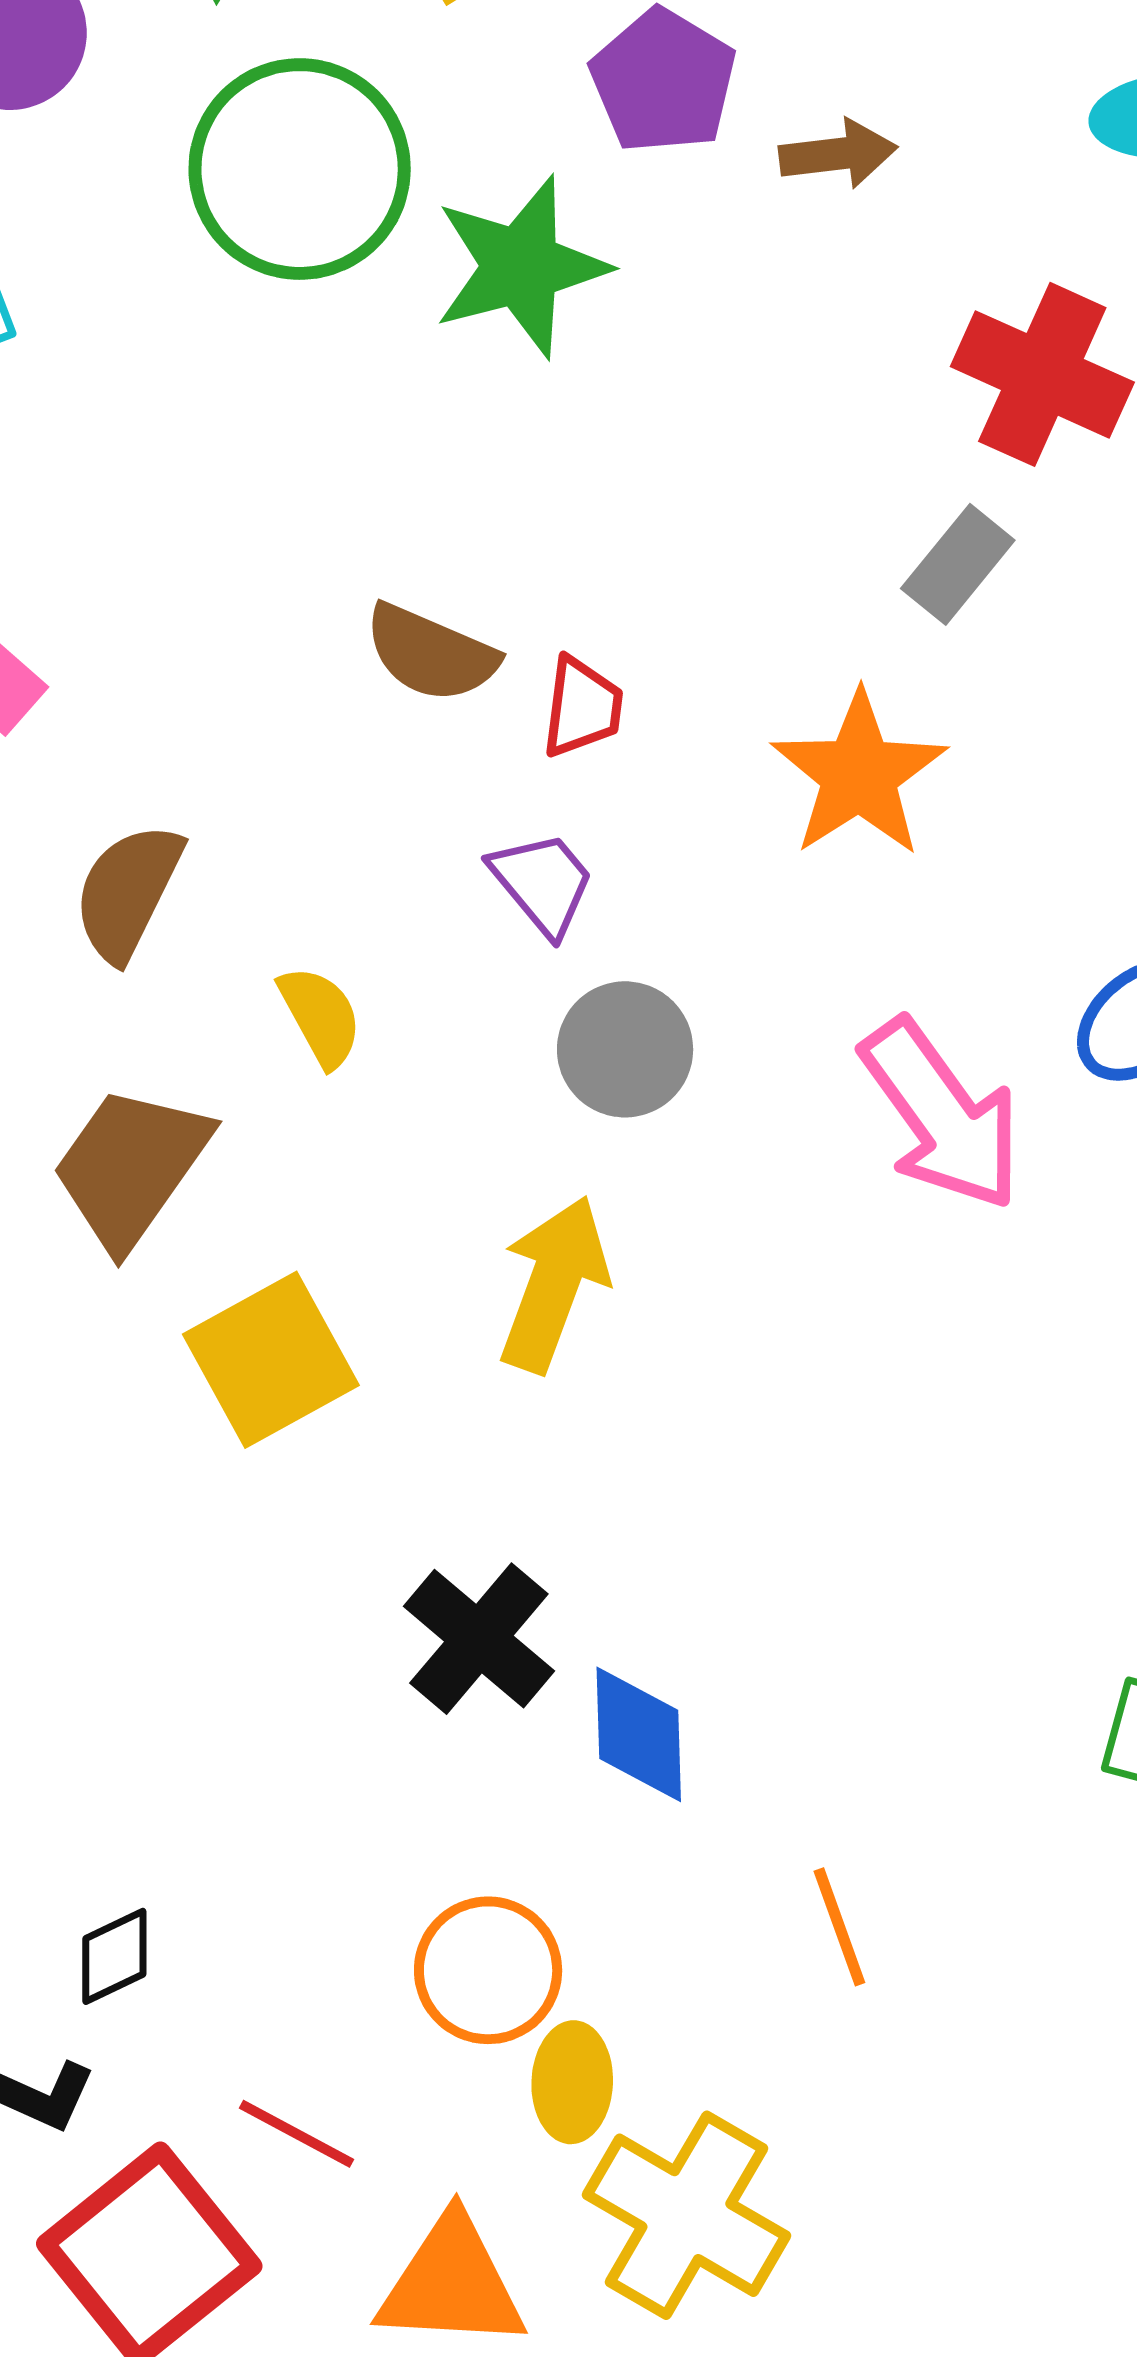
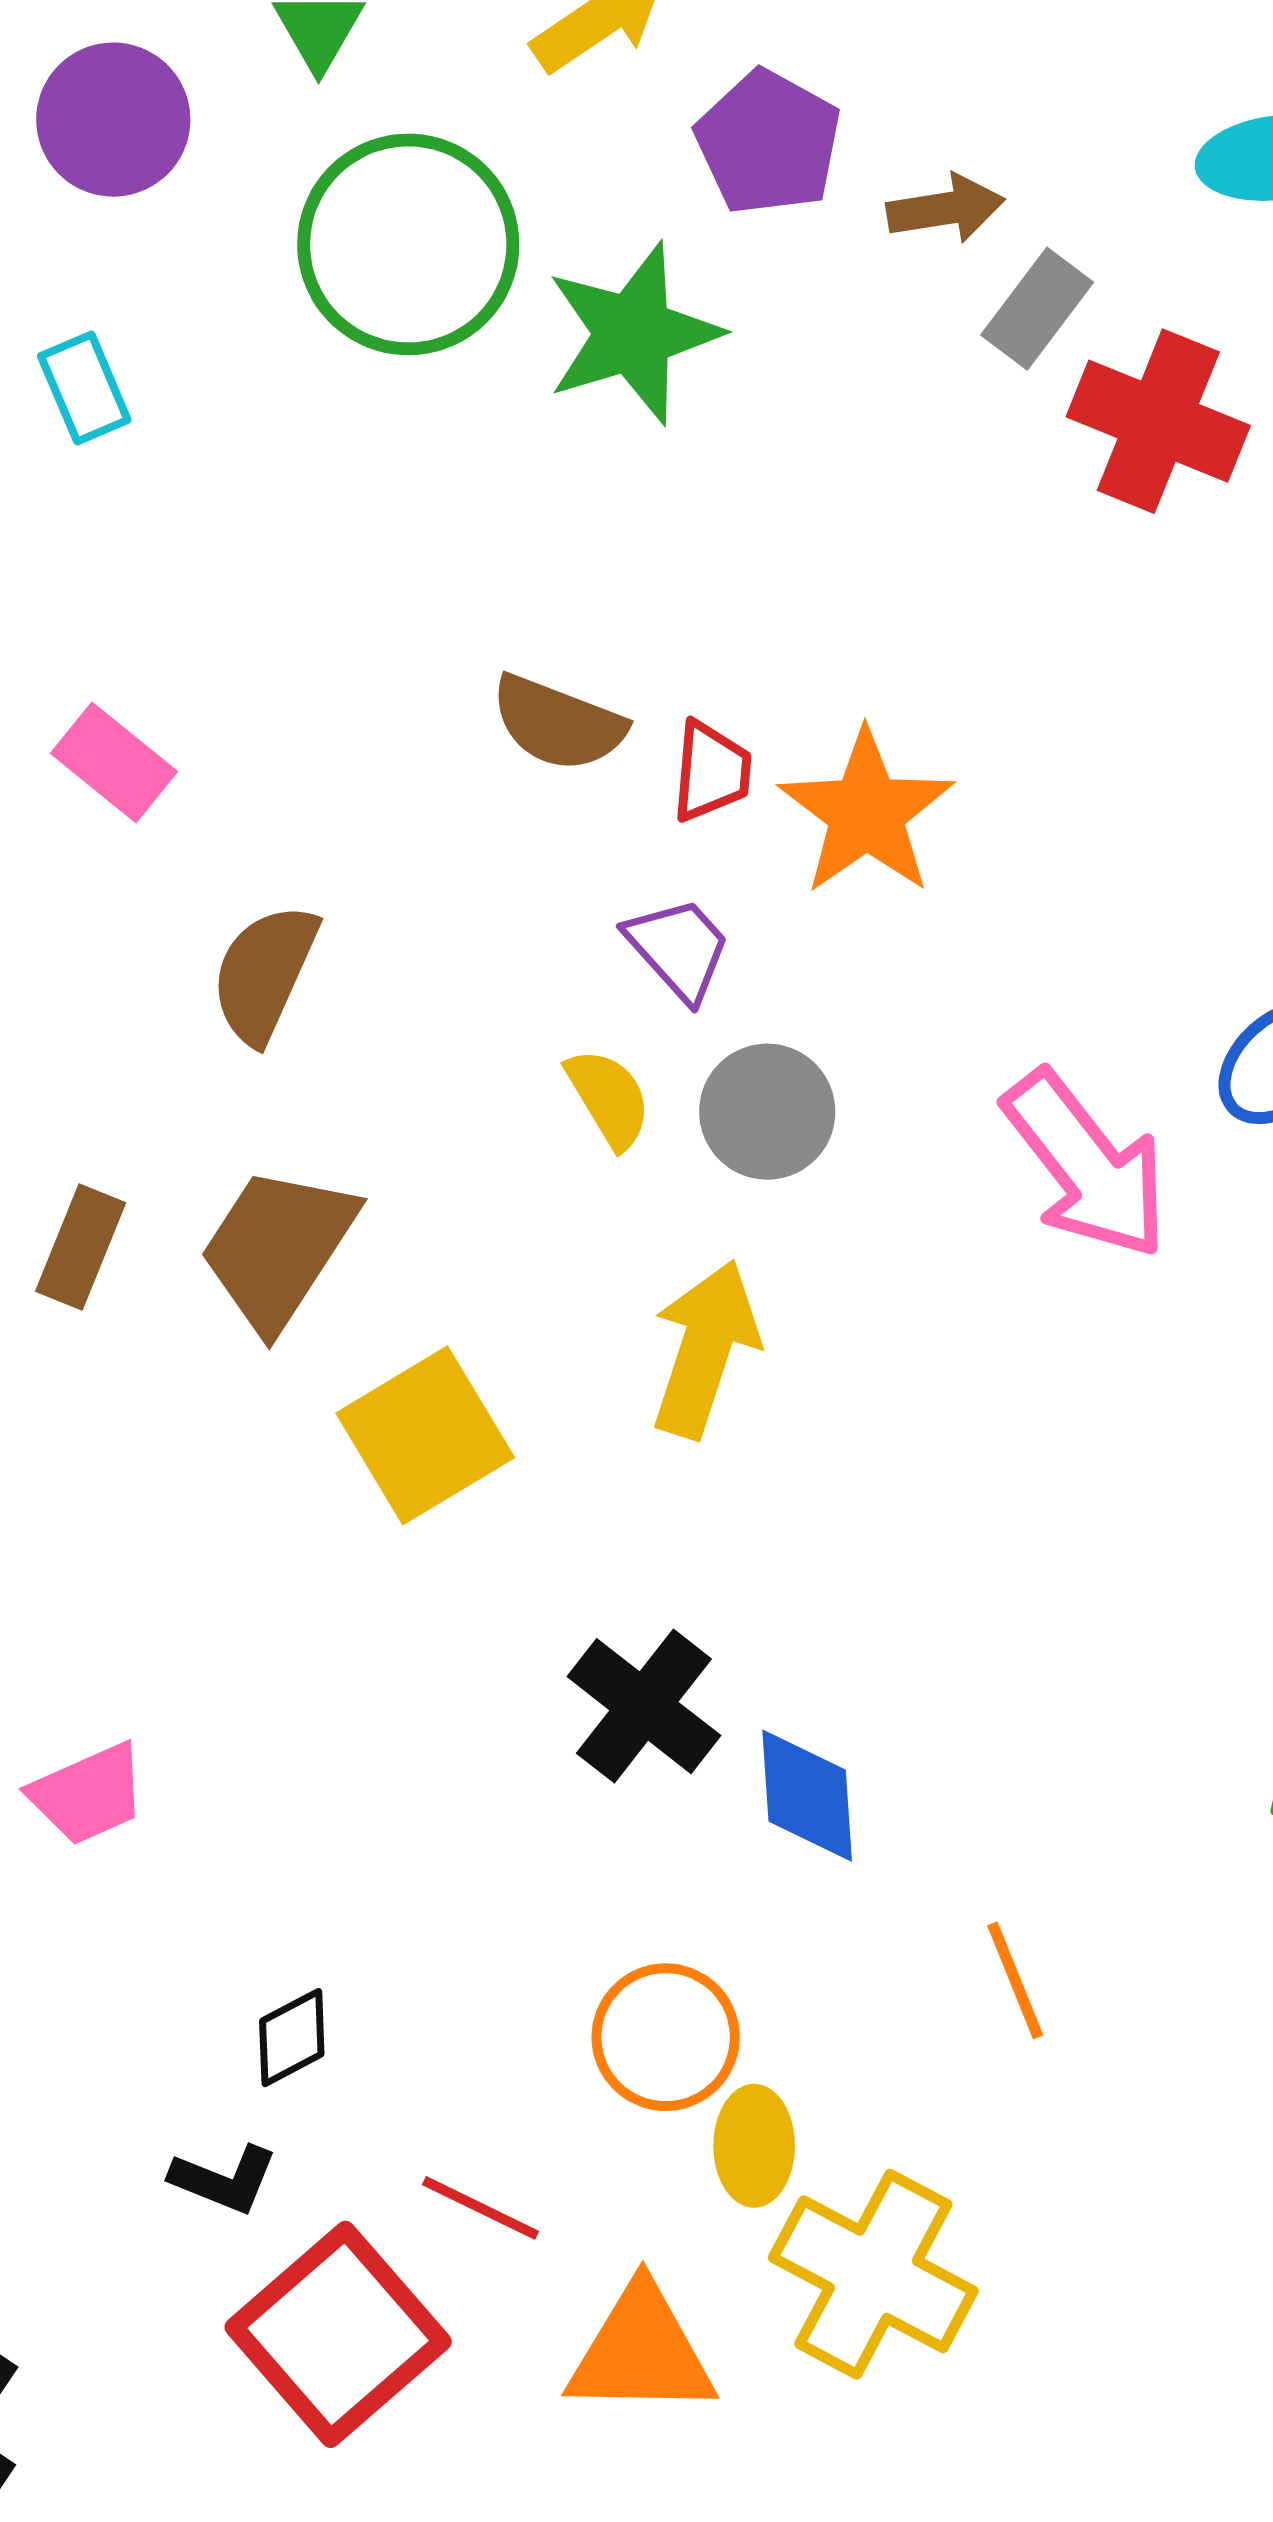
gray rectangle: (958, 564) -> (1037, 309), moved
orange star: (859, 774) -> (866, 813), moved
yellow semicircle: (320, 1016) -> (609, 1098), moved

